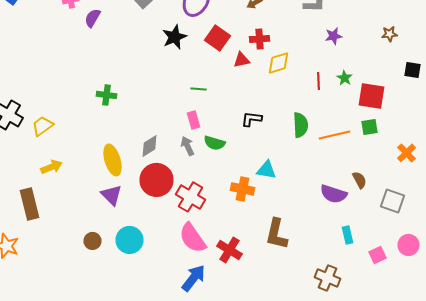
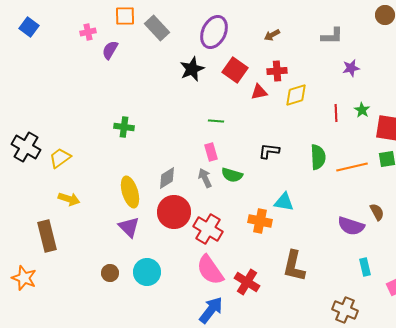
yellow arrow: (52, 167) -> (69, 199), turned 40

